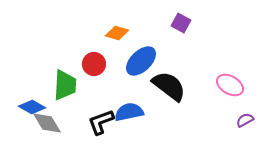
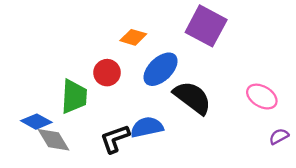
purple square: (181, 23) -> (206, 26), size x1.8

